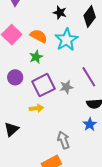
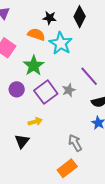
orange semicircle: (39, 36) -> (36, 34), moved
green star: (36, 57) -> (34, 66), size x1.5
yellow arrow: (36, 108) -> (35, 122), moved

